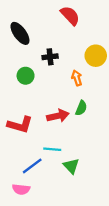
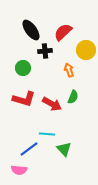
red semicircle: (70, 16) -> (63, 32), moved, turned -90
black ellipse: (20, 33) -> (31, 30), moved
red arrow: (58, 116) -> (52, 104), turned 42
red L-shape: (20, 125) -> (24, 99), moved

